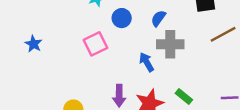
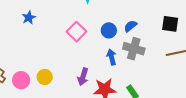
blue circle: (122, 18) -> (109, 30), moved
pink square: (95, 44) -> (76, 32), turned -36

